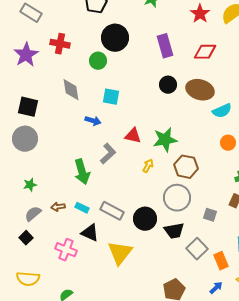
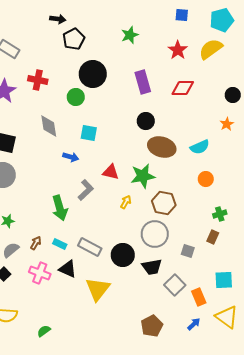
brown ellipse: (200, 90) -> (162, 147), moved
brown arrow: (58, 207) -> (36, 243), turned 128
pink cross: (66, 250) -> (40, 273), moved

